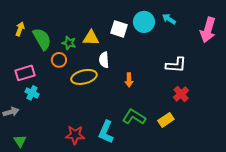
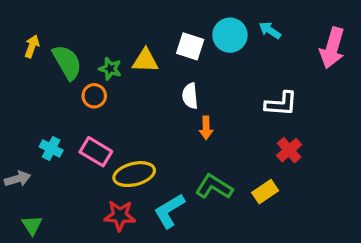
white semicircle: (104, 60) -> (190, 96), moved
pink rectangle: (25, 73) -> (96, 152), moved, turned 48
yellow ellipse: (84, 77) -> (134, 174), moved
cyan L-shape: (106, 132) -> (169, 211), turned 35

